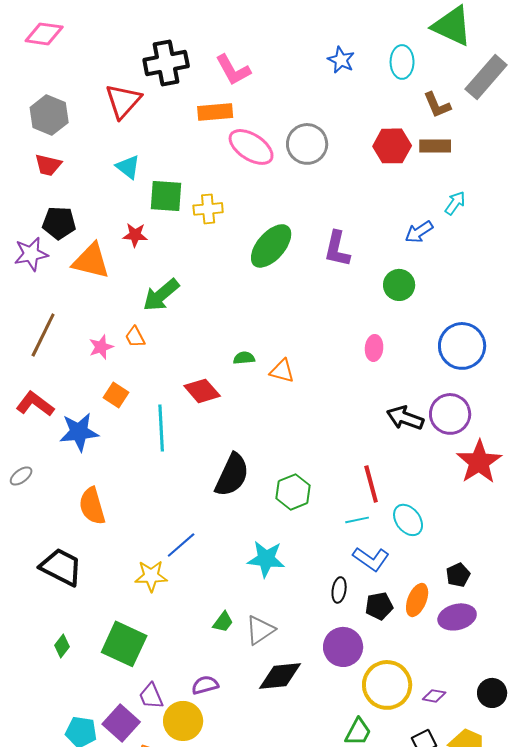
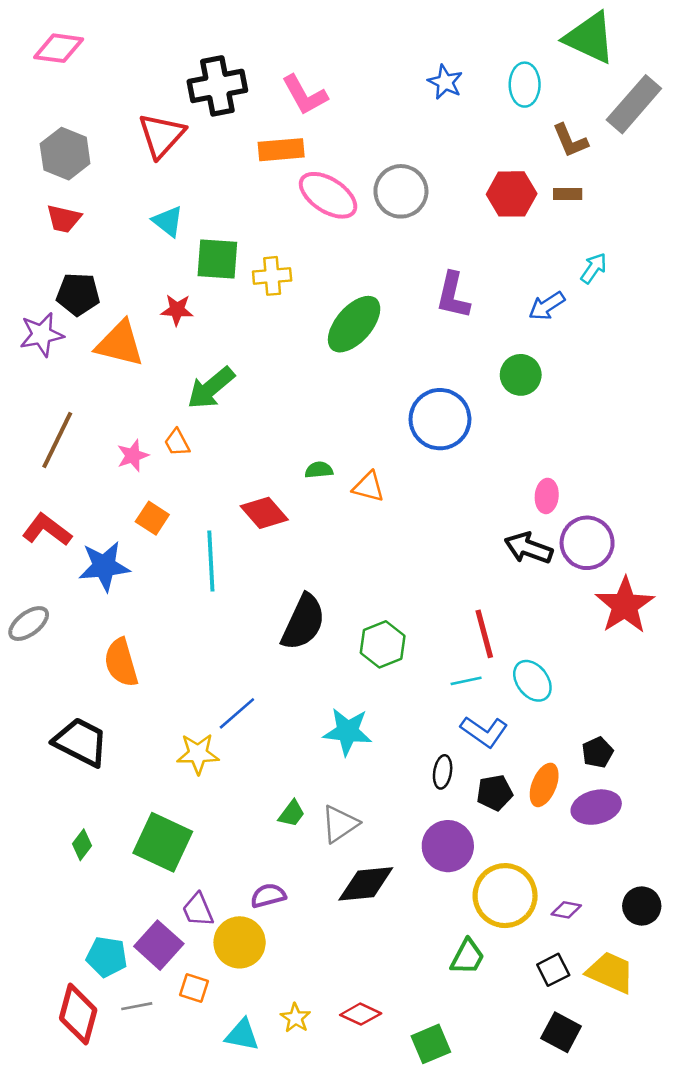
brown rectangle: (435, 146) -> (568, 194), size x0.7
purple L-shape: (337, 249) -> (453, 295), moved
blue circle: (462, 346) -> (440, 419), moved
pink ellipse: (374, 348) -> (547, 496), moved
gray ellipse: (21, 476) -> (29, 624), size x1.4

